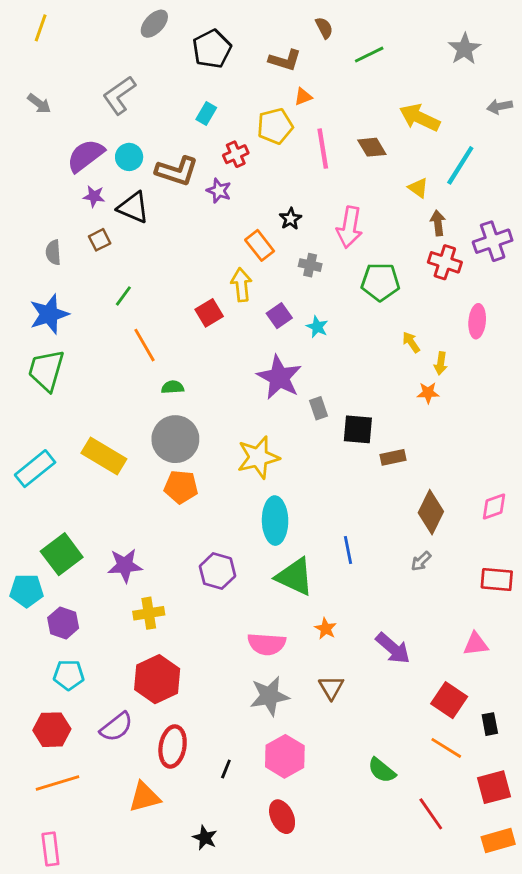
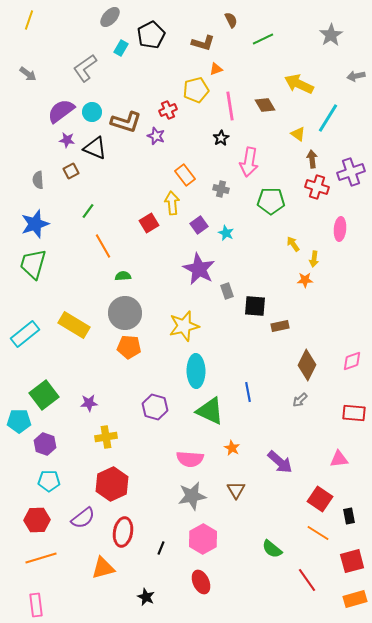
cyan rectangle: (206, 113) -> (121, 48), moved
black star: (290, 219) -> (221, 138), moved
purple star: (125, 565) -> (89, 403), size x0.7

